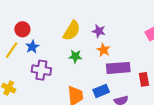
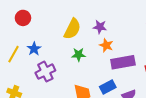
red circle: (22, 29) -> (23, 18), moved
purple cross: (41, 70) -> (45, 72), turned -30

